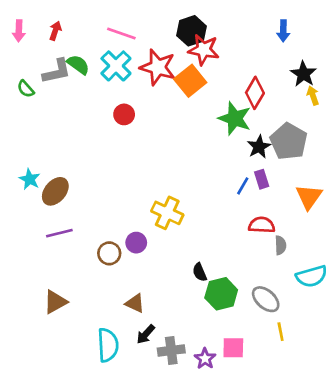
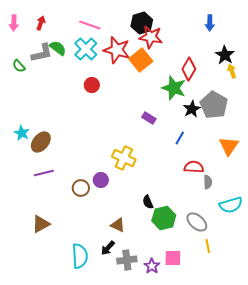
purple rectangle: (262, 179) -> (149, 118), moved, turned -40
brown triangle: (135, 303) -> (118, 225), moved

